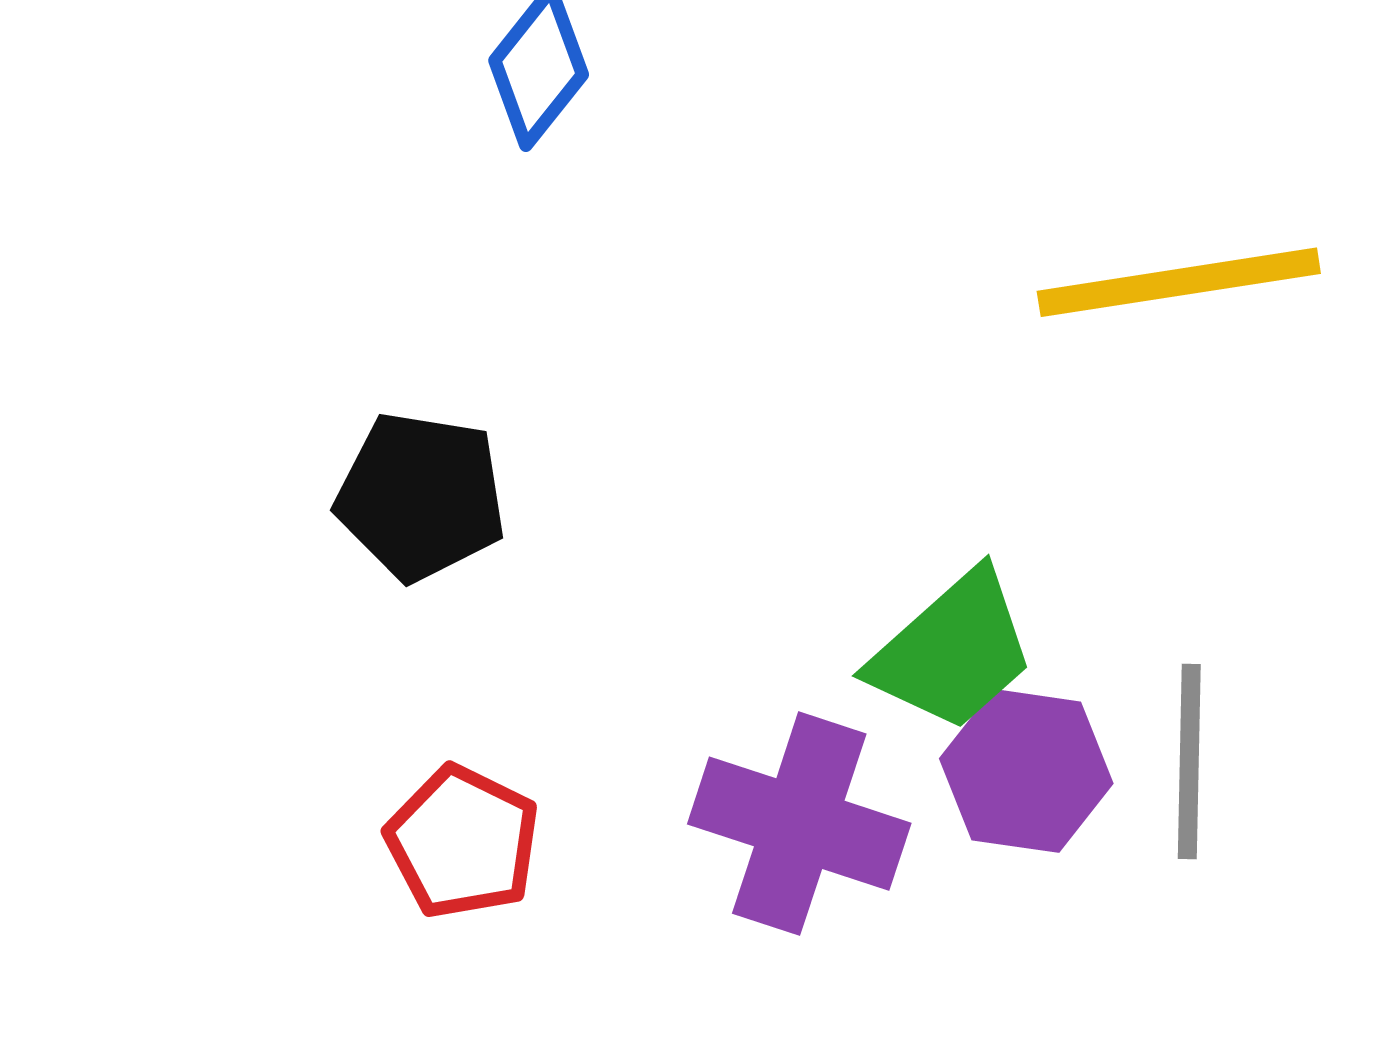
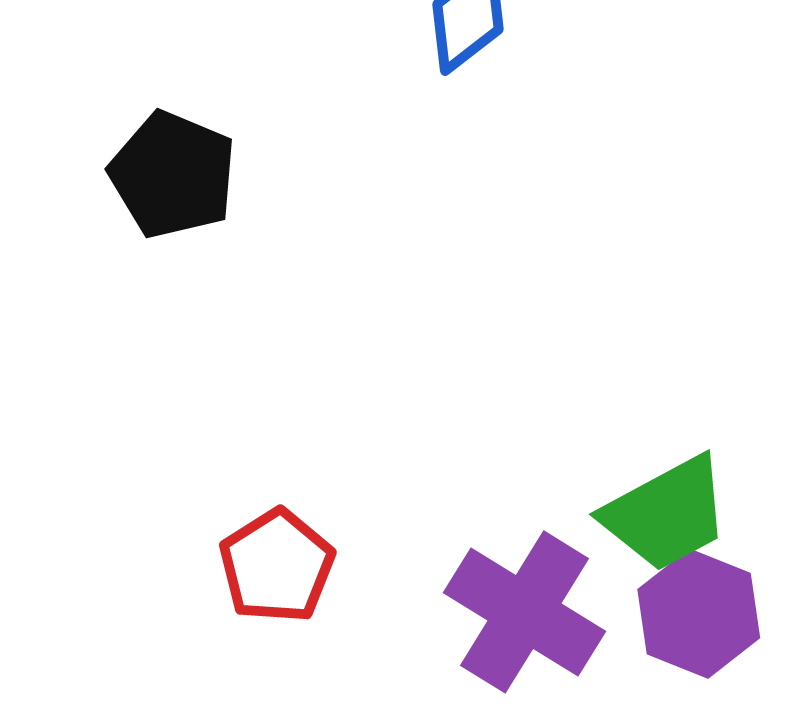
black pentagon: (421, 496) -> (173, 175), moved

